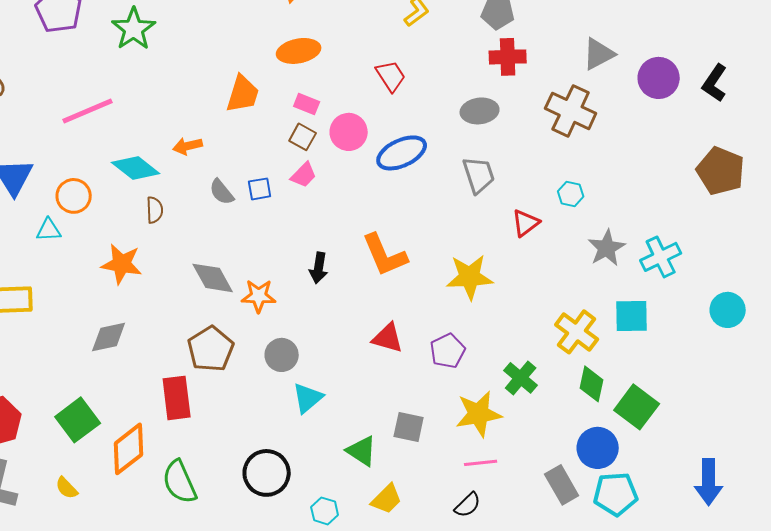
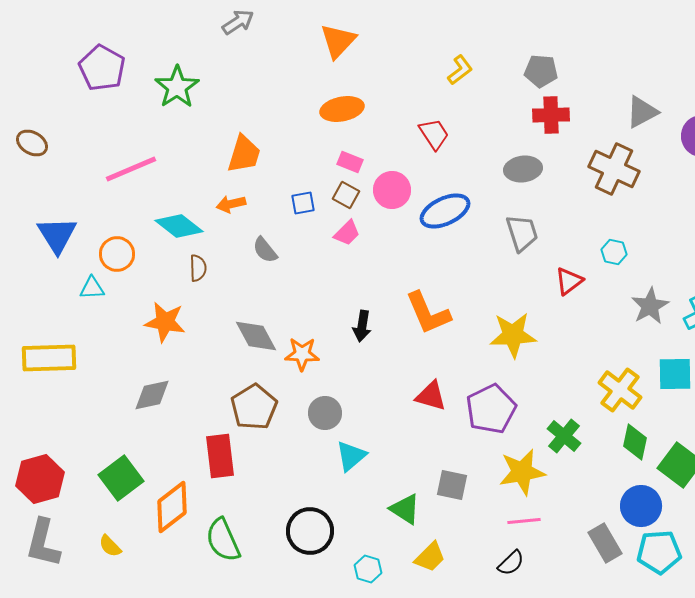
orange trapezoid: (243, 94) -> (244, 154), moved
blue square: (260, 189) -> (303, 203), moved
purple pentagon: (448, 351) -> (491, 409), size x1.4

